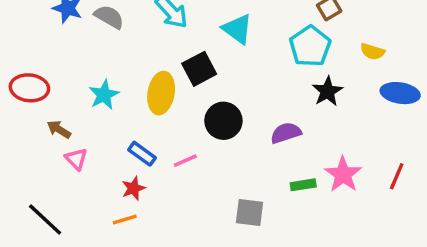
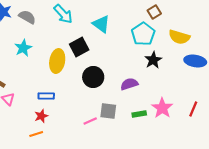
yellow semicircle: (372, 51) -> (179, 37), size x1.5
cyan star: (104, 95) -> (23, 48), moved
blue rectangle: (142, 154) -> (46, 96), turned -35
pink line: (185, 161) -> (90, 121), moved
gray square: (249, 213) -> (108, 111), moved

